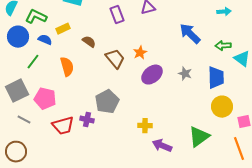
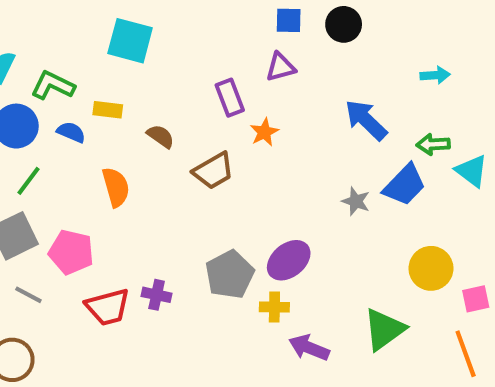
purple rectangle: (117, 15) -> (230, 98), moved
yellow rectangle: (63, 29) -> (108, 110), turned 32
orange star: (140, 53) -> (264, 132), moved
brown trapezoid: (115, 59) -> (213, 171), turned 100
green line: (33, 62) -> (28, 181), moved
purple ellipse: (152, 75) -> (289, 260), moved
blue trapezoid: (216, 78) -> (405, 185), moved, turned 45
gray pentagon: (107, 102) -> (230, 274), moved

